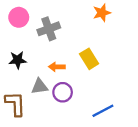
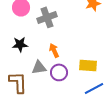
yellow rectangle: (89, 59) -> (88, 65), moved, turned -54
orange arrow: (57, 67) -> (54, 50), turned 64

